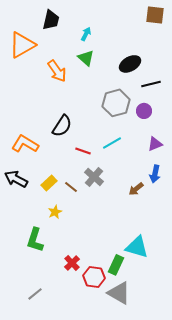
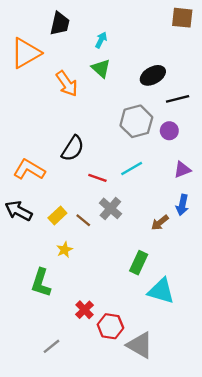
green rectangle: (116, 265) -> (139, 263), moved
gray line: (35, 294) -> (52, 346), moved

